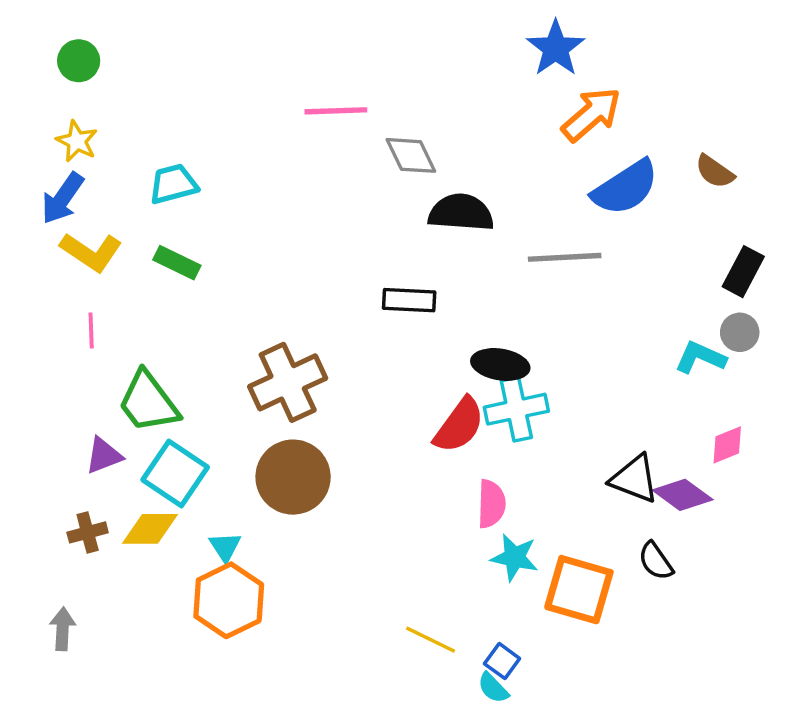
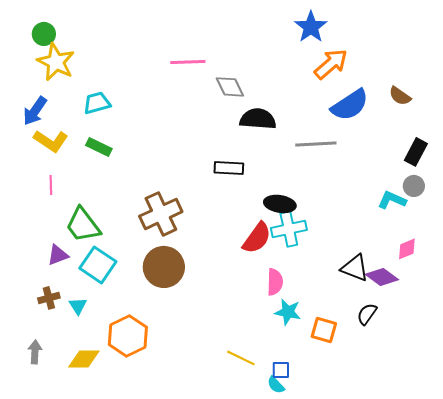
yellow star: (77, 141) -> (56, 62), moved, size x1.6
yellow diamond: (150, 529) -> (84, 359), moved
cyan triangle: (225, 547) -> (78, 306), moved
black semicircle: (656, 561) -> (367, 314), turned 70
orange square: (579, 590) -> (324, 330), size x0.7
blue square: (502, 661) -> (281, 370), turned -36

